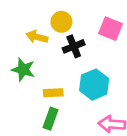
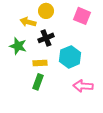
black cross: (74, 46) -> (46, 38), moved

